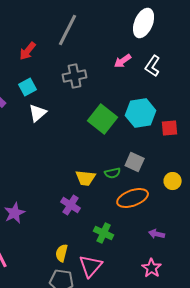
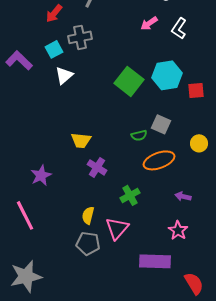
gray cross: (75, 76) -> (80, 37), moved
yellow trapezoid: (86, 178) -> (81, 140), moved
green cross: (104, 233) -> (130, 195), turned 36

